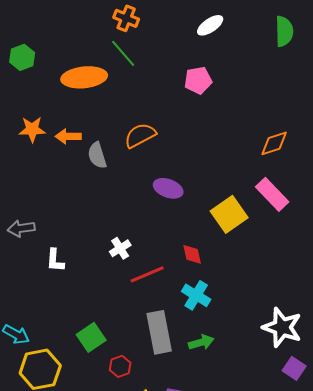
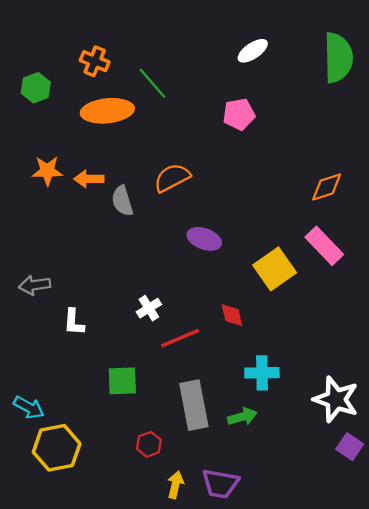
orange cross: (126, 18) -> (95, 61), moved
green semicircle: (284, 31) -> (338, 58), size x1.4
cyan cross: (196, 295) -> (262, 373), moved, turned -32
green square: (91, 337) -> (122, 381), moved, turned 32

